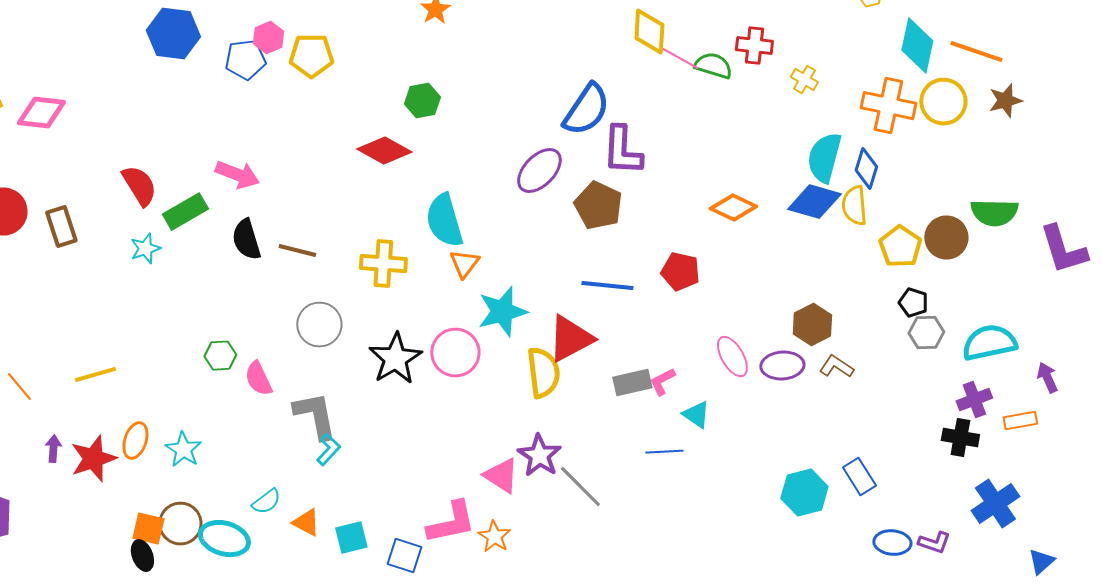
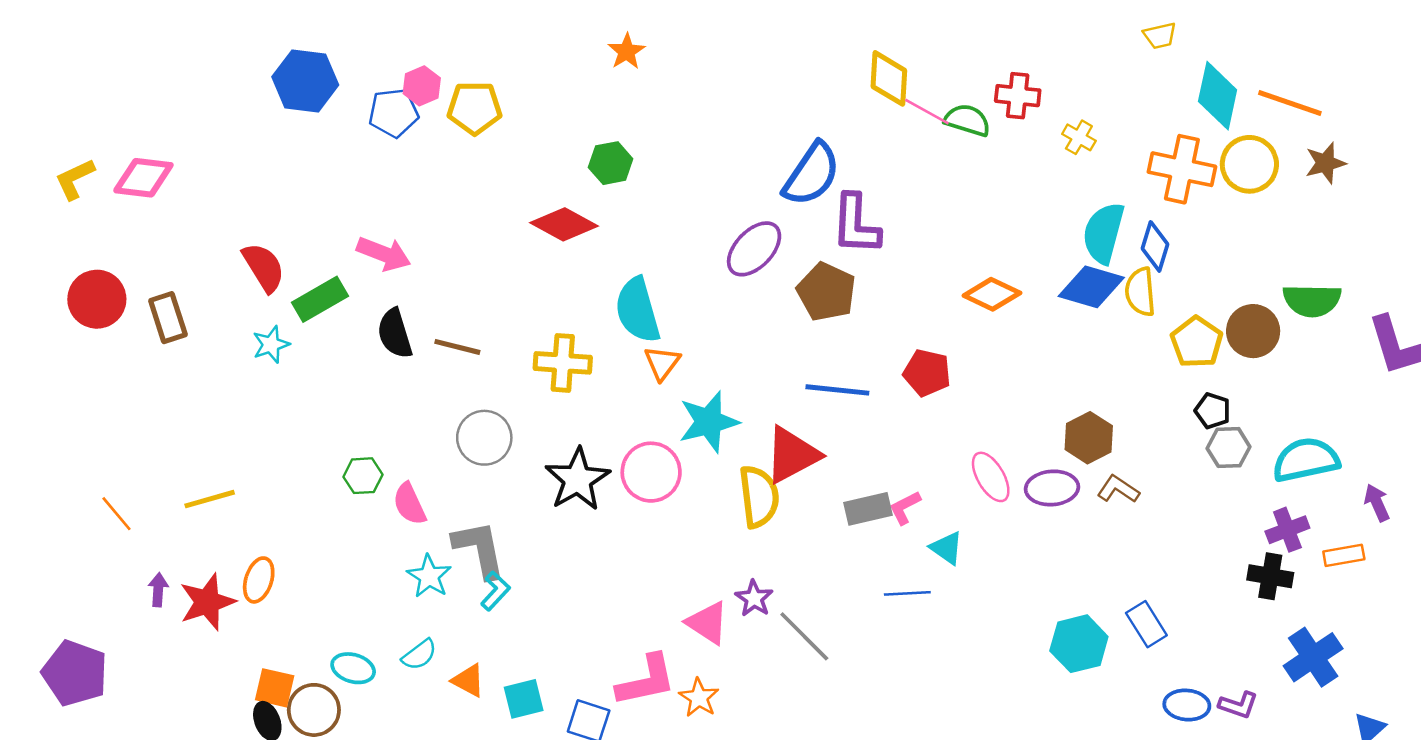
cyan star: (183, 450) -> (429, 576), moved
purple star: (539, 456) -> (754, 598), size x0.7
brown circle: (180, 524) -> (314, 710), moved
cyan ellipse: (224, 539) -> (353, 668), moved, size x0.7

